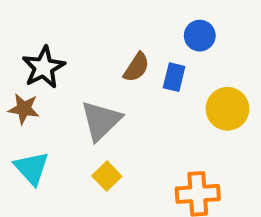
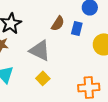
gray triangle: (101, 121) -> (40, 50), turned -50

